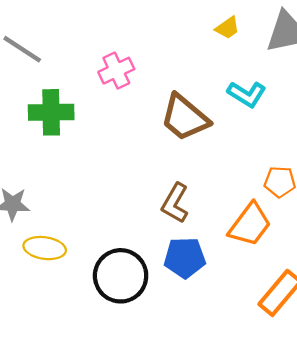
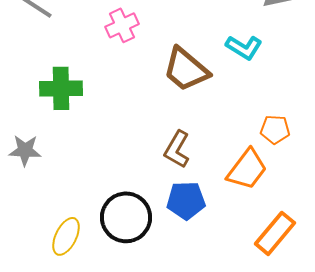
green cross: (51, 112) -> (61, 88), moved
yellow ellipse: (45, 248) -> (66, 236), moved, turned -72

